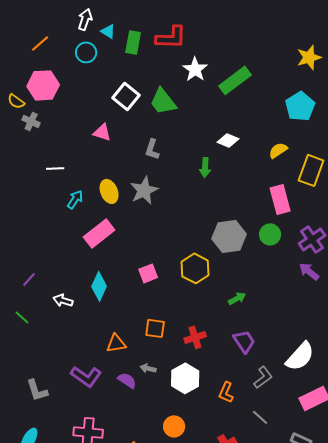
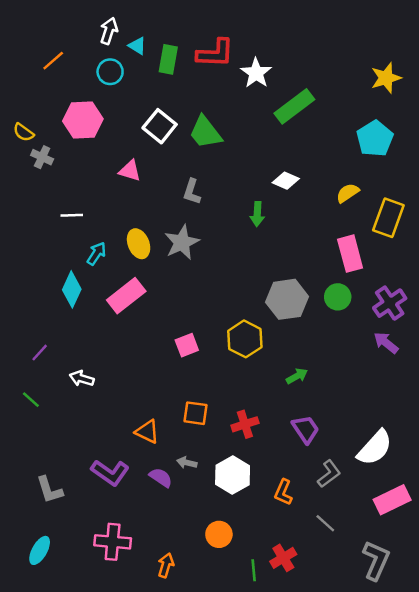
white star: (195, 69) -> (256, 73), moved
pink hexagon: (43, 85) -> (83, 120), moved
cyan diamond: (99, 286) -> (72, 289), moved
orange triangle: (116, 343) -> (147, 432), turned 35

